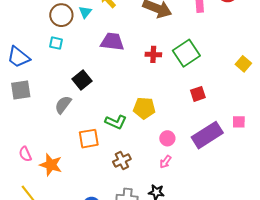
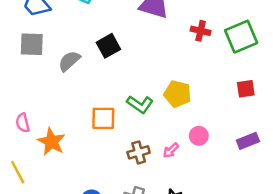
gray semicircle: (63, 105) -> (69, 61), moved
purple rectangle: (207, 135) -> (248, 141), size x0.6
pink arrow: (165, 162) -> (171, 150), moved

